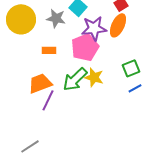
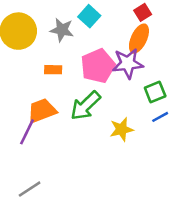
purple star: (94, 28) -> (128, 63), moved
yellow star: (94, 77) -> (122, 129), moved, turned -30
purple line: (48, 100) -> (27, 132), moved

